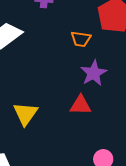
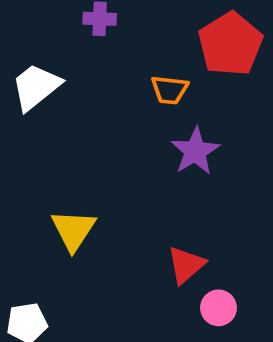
red triangle: (80, 105) -> (186, 265), moved, turned -40

